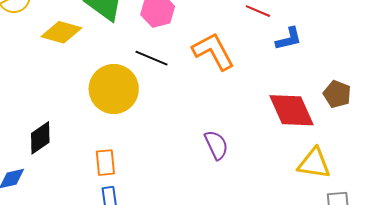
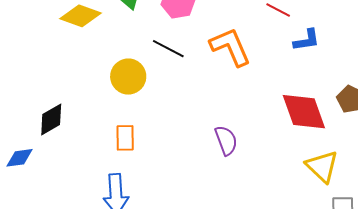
yellow circle: (114, 89) -> (128, 77), size x0.7
orange rectangle: (105, 163) -> (125, 138), moved
yellow triangle: (314, 163) -> (322, 166), turned 30

